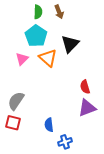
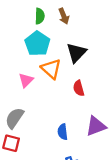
pink triangle: (22, 59) -> (26, 80), moved
red semicircle: (85, 87) -> (79, 88), moved
blue semicircle: (49, 125) -> (63, 132), moved

